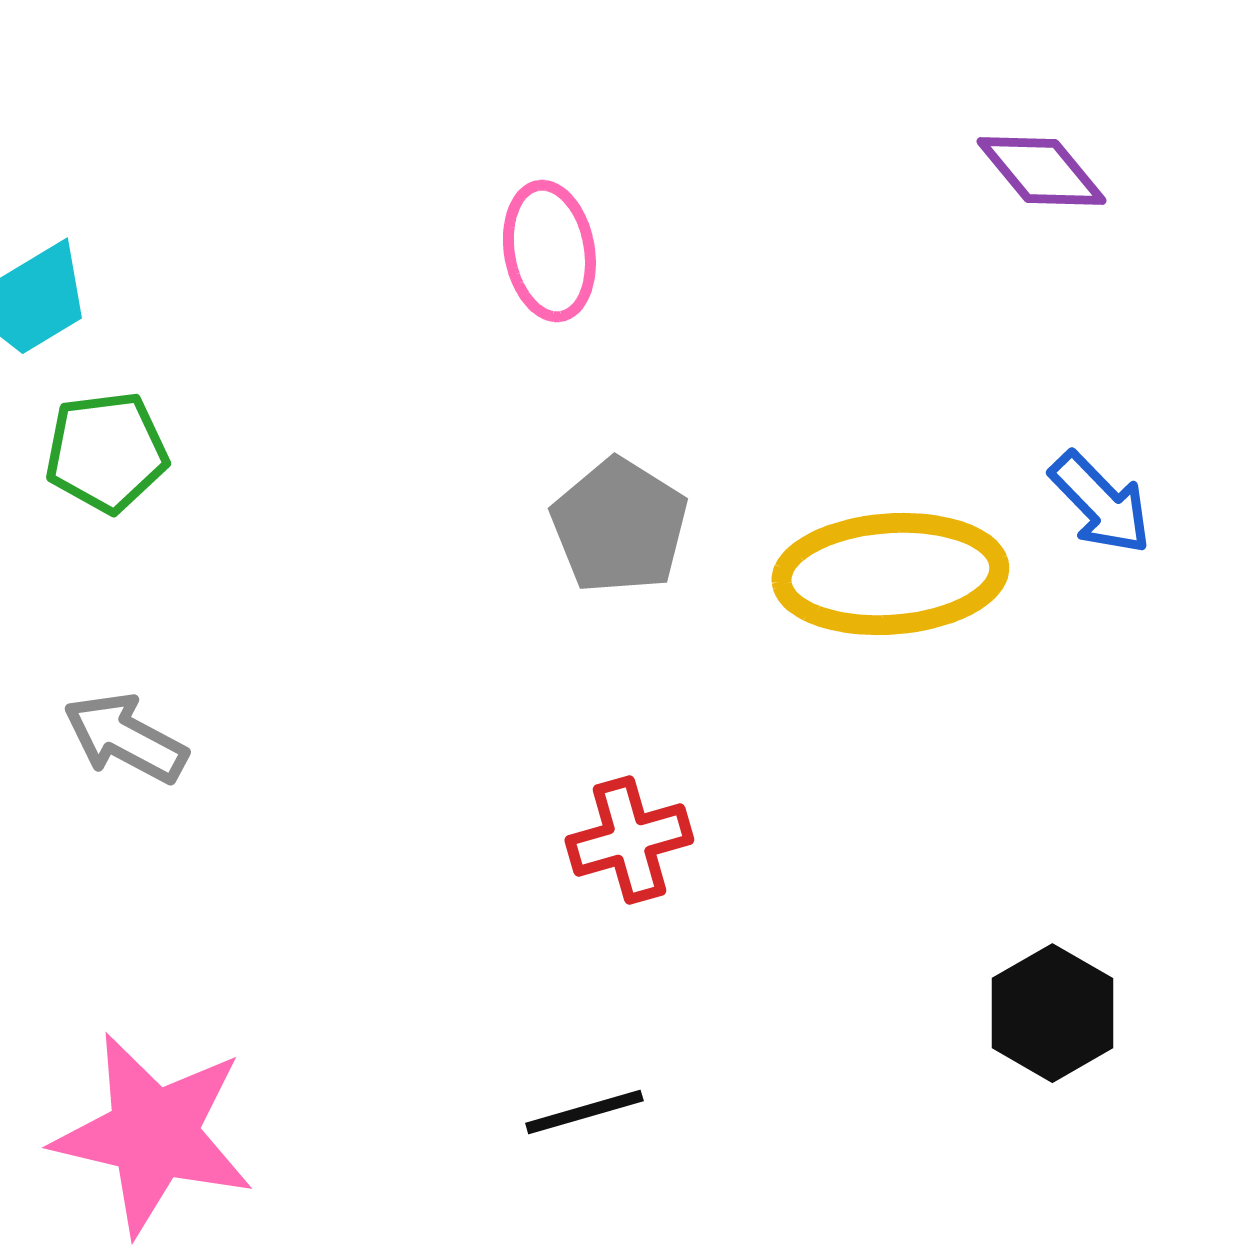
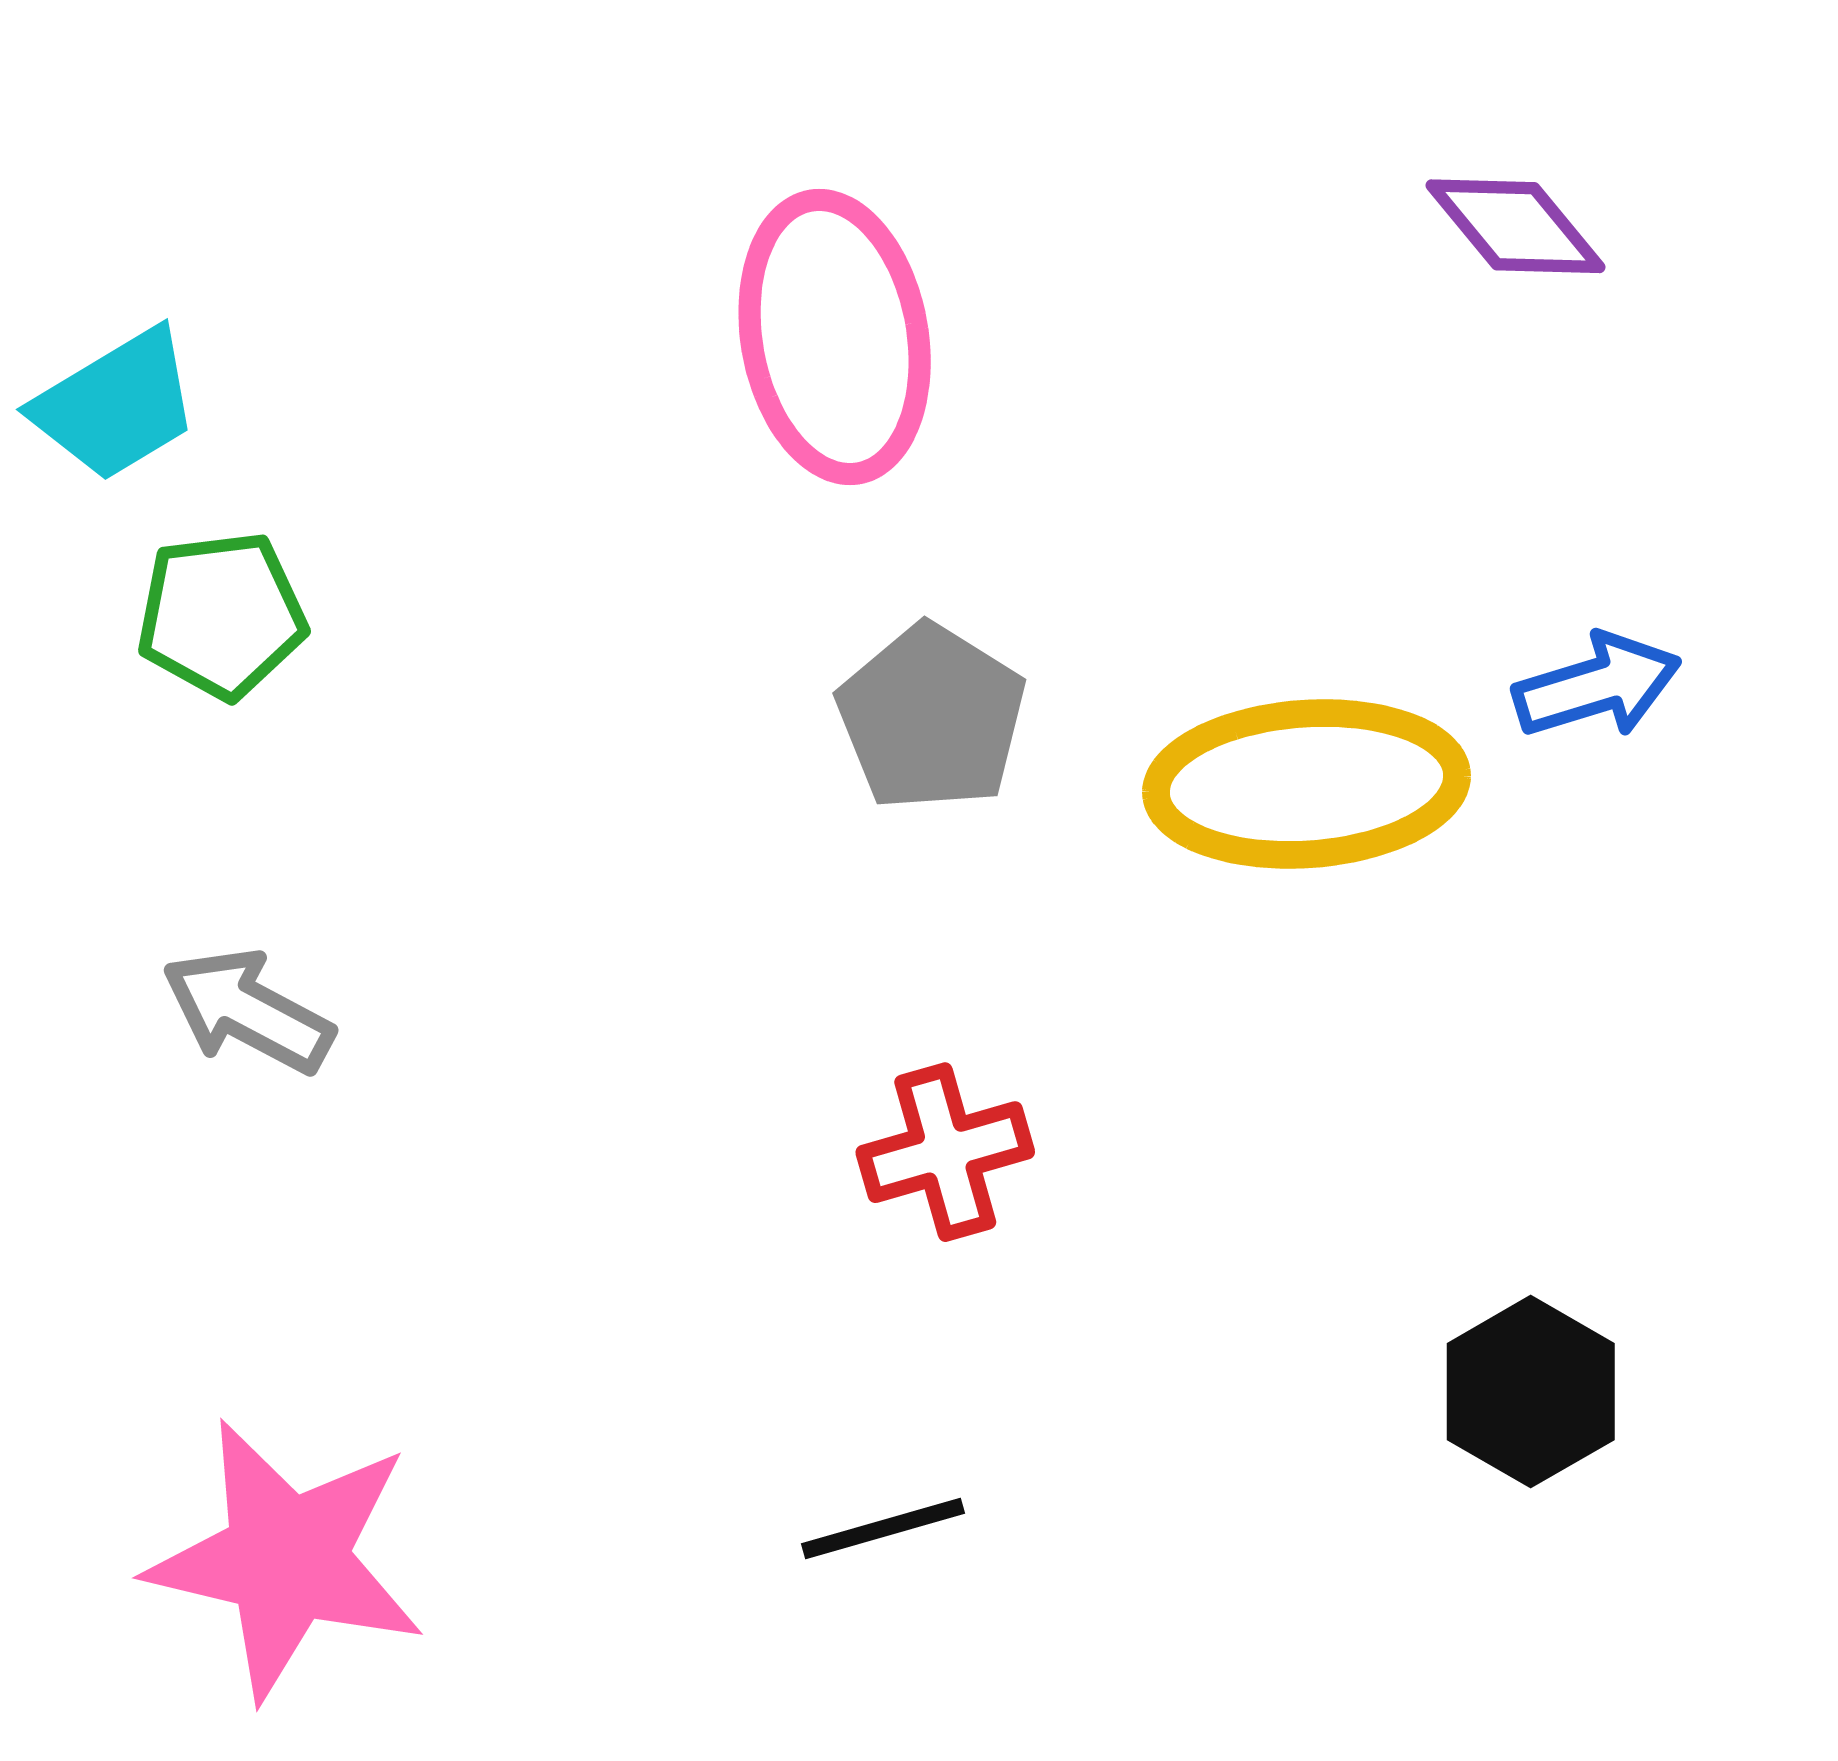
pink ellipse: (549, 251) -> (835, 337), size x1.5
blue arrow: (1100, 503) -> (1597, 686), turned -63

